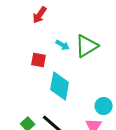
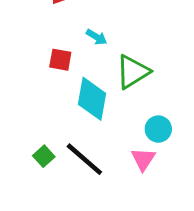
green triangle: (87, 46) -> (133, 72), moved

